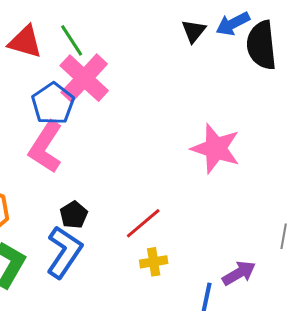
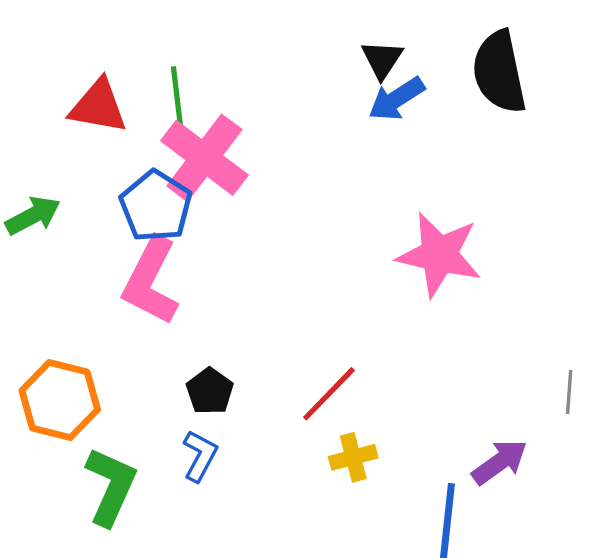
blue arrow: (233, 24) -> (396, 99), moved
green line: (72, 40) -> (177, 96), turned 32
blue L-shape: (64, 252) -> (200, 456), size x0.6

